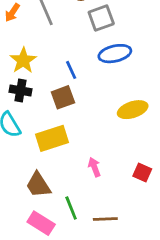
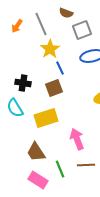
yellow star: (23, 60) -> (50, 49), moved
pink arrow: (94, 167) -> (77, 139), size x1.5
brown line: (105, 219) -> (86, 165), moved

